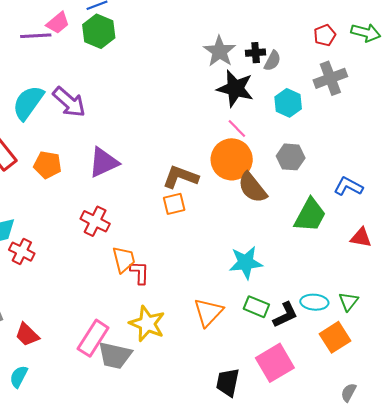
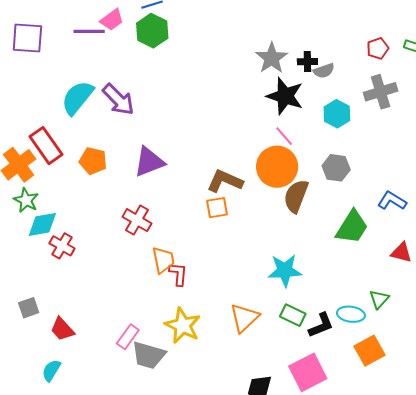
gray semicircle: (272, 61) -> (324, 71), turned 40
brown semicircle: (252, 188) -> (296, 196), turned 56
green triangle: (348, 301) -> (379, 299), moved
pink rectangle: (93, 338) -> (128, 337), size x0.7

